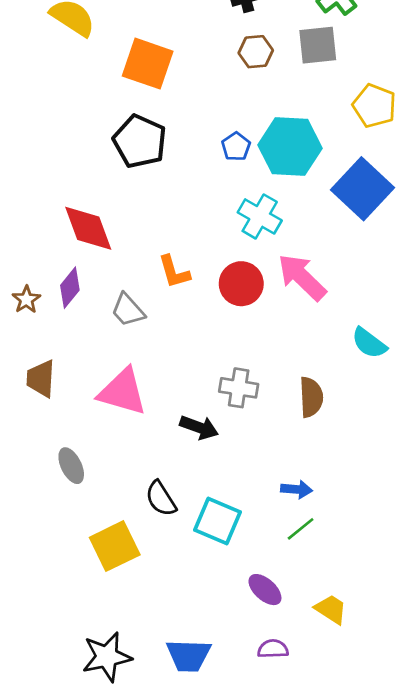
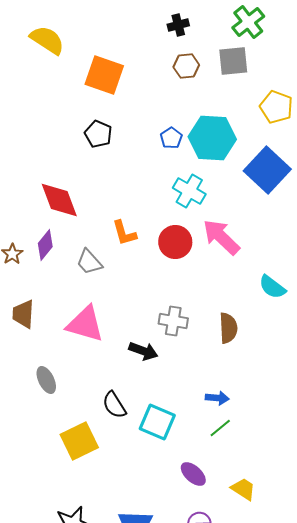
black pentagon: (140, 141) -> (98, 134), size x0.7

